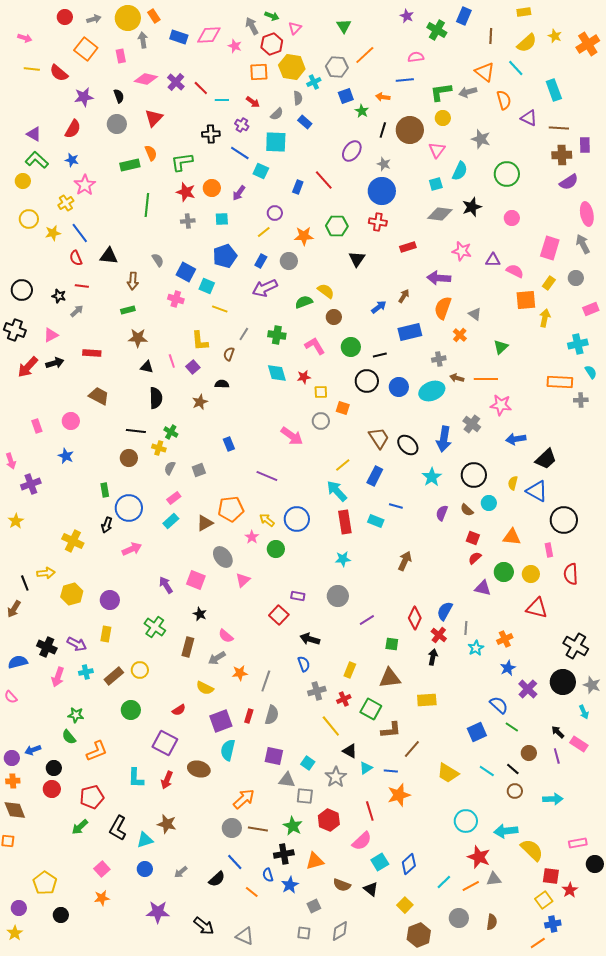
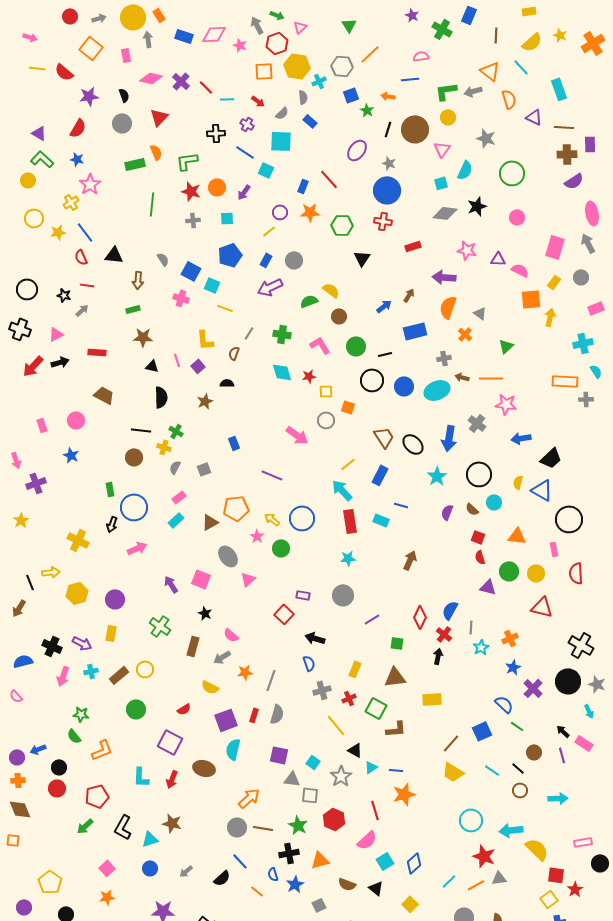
orange star: (304, 236) -> (310, 212), moved
red semicircle: (475, 558) -> (480, 557), turned -64
brown line: (412, 749) -> (451, 743), moved

